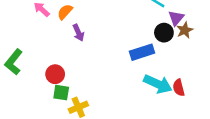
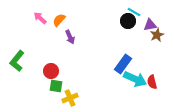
purple triangle: (176, 18) -> (150, 25), turned 40
black circle: (164, 33) -> (128, 21), moved
blue rectangle: (142, 52) -> (123, 64), moved, turned -36

